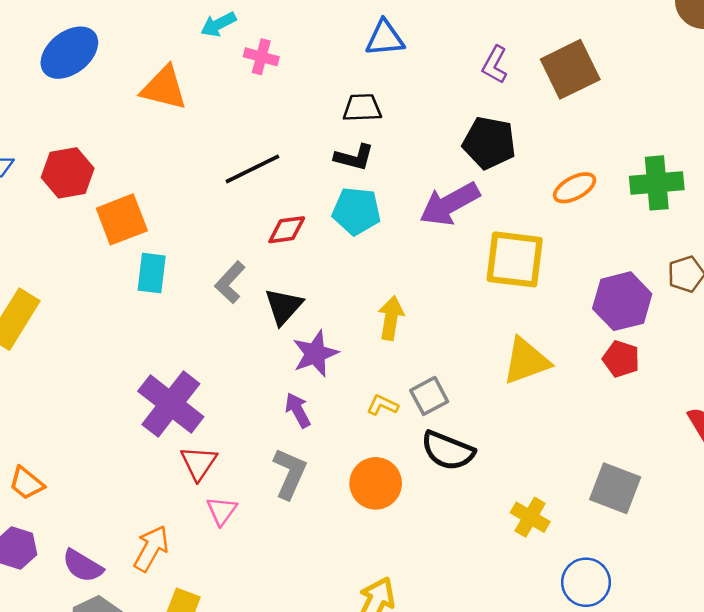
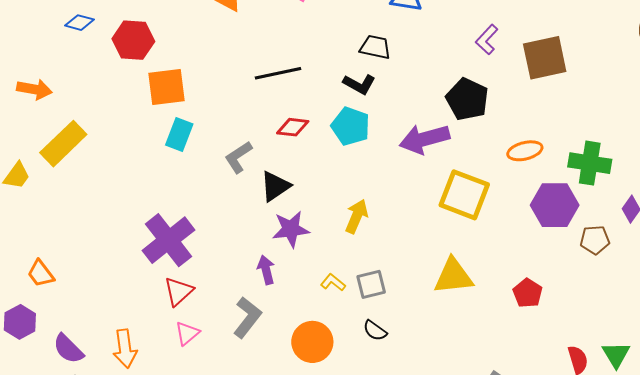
purple hexagon: (622, 301) -> (555, 205), moved
black semicircle: (448, 451) -> (375, 331), size x0.6
orange arrow: (151, 548) -> (125, 349), turned 129

